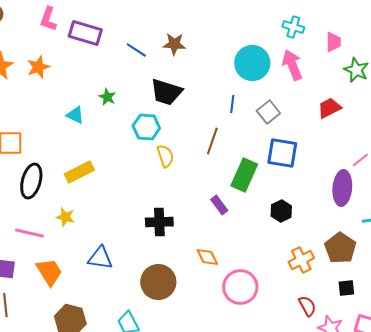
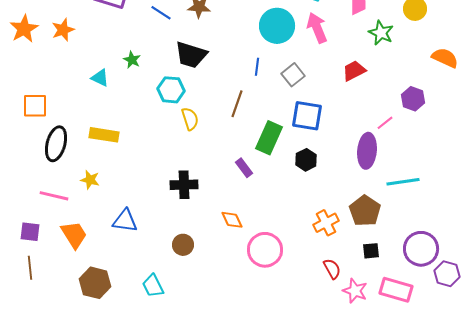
yellow rectangle: (79, 172) -> (104, 135), turned 36
black hexagon: (281, 211) -> (306, 160), moved
brown circle: (158, 282) -> (183, 245), size x0.6

